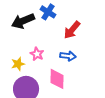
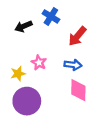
black arrow: (23, 21) -> (23, 26), size x0.7
pink diamond: (57, 79) -> (78, 90), moved

